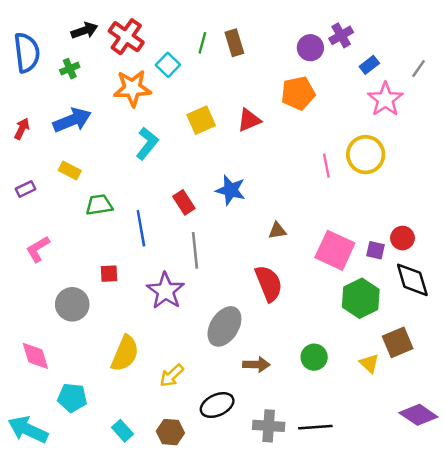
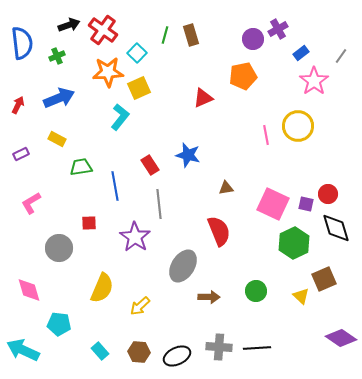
yellow square: (201, 120) -> (139, 88), moved
black ellipse: (217, 405) -> (177, 356), moved

